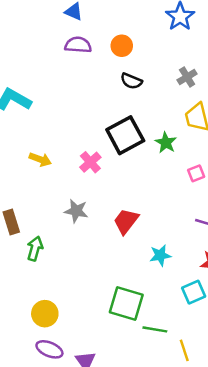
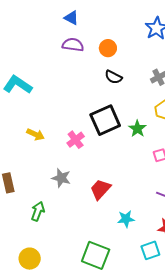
green arrow: (35, 248) -> (38, 211), moved

